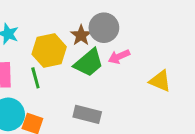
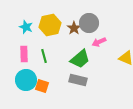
yellow hexagon: (49, 51) -> (50, 25), moved
green trapezoid: (89, 63) -> (80, 59), moved

